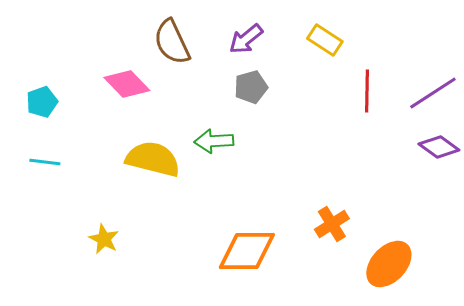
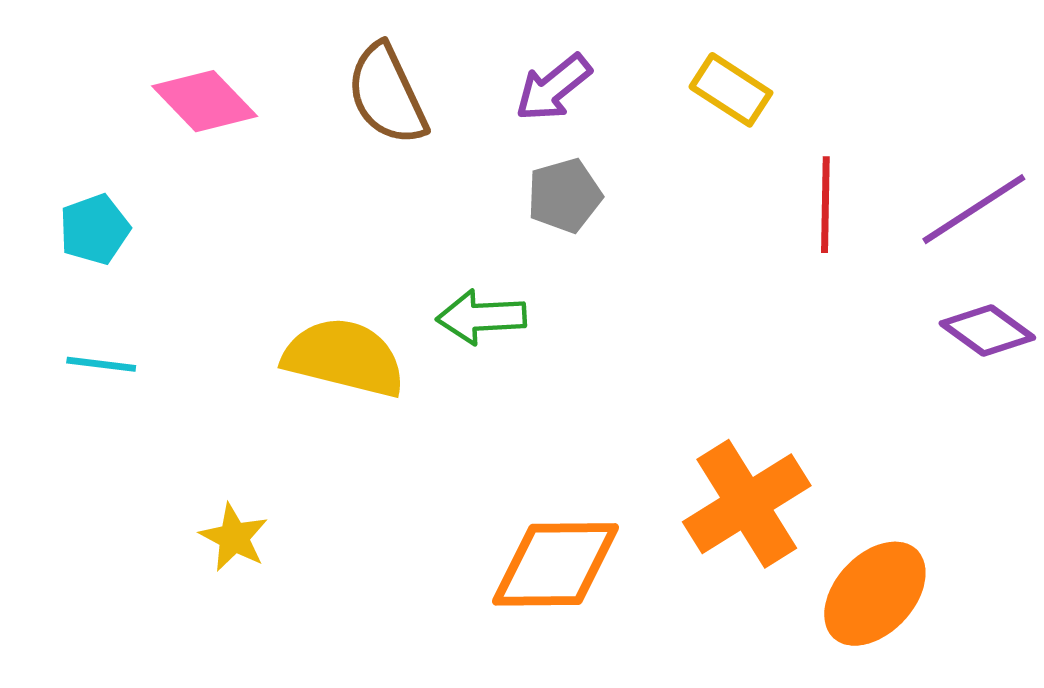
pink diamond: (127, 84) -> (205, 101), moved
orange cross: (332, 224) -> (747, 504), size x1.6

